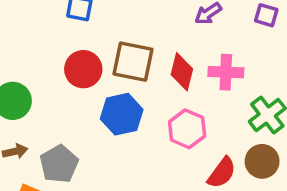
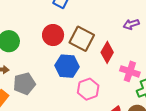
pink cross: (226, 72) -> (130, 71), moved
pink hexagon: (187, 129) -> (88, 89), moved

